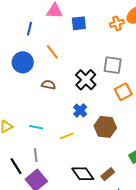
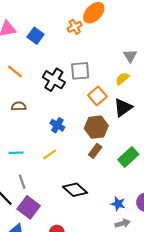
blue square: (79, 23) -> (35, 36), turned -35
black cross: (86, 80) -> (54, 80), moved
brown hexagon: (105, 127) -> (96, 127), moved
brown rectangle: (108, 174) -> (95, 151), moved

